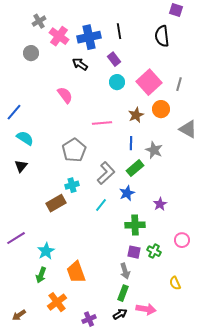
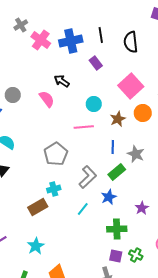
black semicircle: (162, 36) -> (131, 42), moved
gray circle: (31, 53) -> (13, 95), moved
black arrow: (80, 64) -> (62, 81), moved
cyan circle: (117, 82) -> (94, 104), moved
cyan star: (46, 251) -> (36, 246), moved

